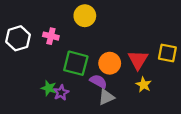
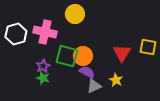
pink cross: (51, 36) -> (45, 32), size x1.6
orange circle: (110, 63) -> (83, 56), moved
yellow star: (144, 85) -> (116, 80), moved
purple star: (61, 93) -> (43, 66), moved

